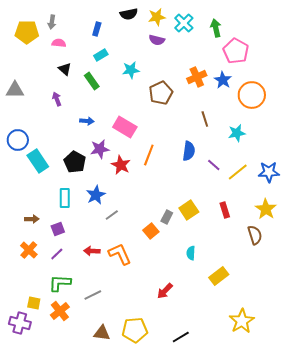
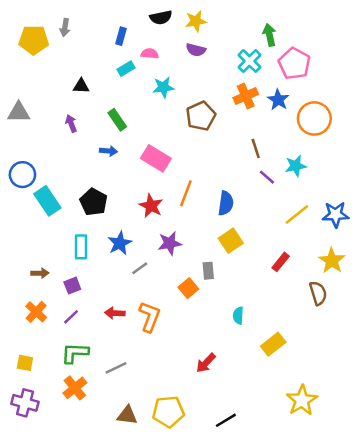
cyan cross: (184, 23) -> (249, 61), moved
pink semicircle: (59, 43) -> (150, 54), moved
black triangle: (65, 69) -> (81, 86), turned -40
green rectangle: (92, 81) -> (117, 120), moved
purple star: (100, 149) -> (170, 243), moved
blue semicircle: (189, 151) -> (226, 203), moved
purple line: (214, 165) -> (267, 177), moved
yellow square: (189, 210) -> (231, 241), moved
red rectangle: (225, 210) -> (281, 262), turned 56
gray rectangle: (167, 217) -> (208, 271), turned -32
orange L-shape: (120, 254) -> (150, 317), turned 45
yellow square: (34, 303) -> (25, 363), moved

